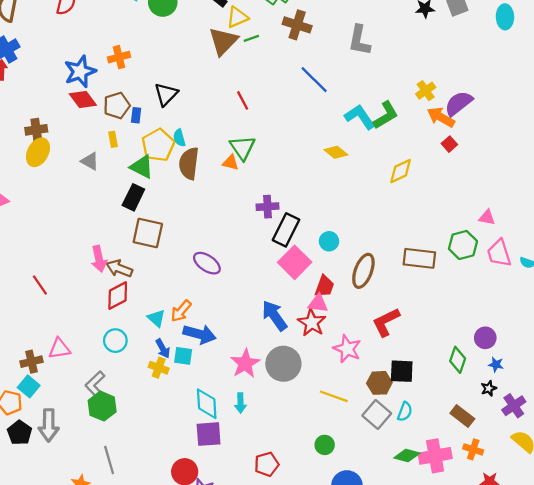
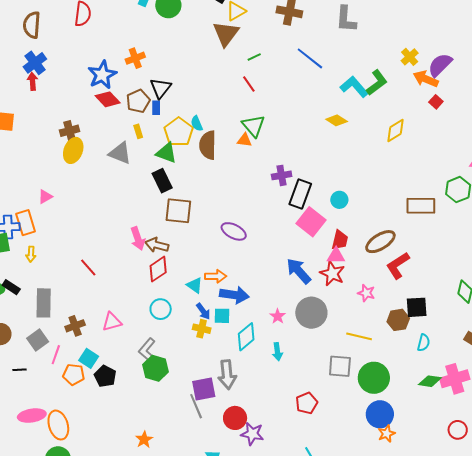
green line: (251, 38) -> (254, 57), moved
black triangle: (166, 94) -> (161, 88), moved
gray triangle: (90, 161) -> (120, 153), size x1.4
black rectangle: (133, 197) -> (162, 181), turned -45
brown ellipse: (363, 271) -> (380, 242), moved, turned 44
orange arrow: (181, 311) -> (216, 276), turned -125
pink star: (347, 349) -> (366, 293), size x0.7
brown cross: (31, 362) -> (75, 326), moved
pink star: (245, 363) -> (278, 316), size x0.6
cyan diamond: (207, 404) -> (246, 337), moved, turned 60
gray square: (377, 414) -> (340, 366), moved, turned -30
gray arrow: (49, 425) -> (227, 375), moved
black pentagon: (20, 433) -> (105, 376), moved
purple square: (209, 434) -> (204, 389), moved
green circle: (325, 445) -> (374, 378), moved, size x1.8
gray line: (109, 460) -> (196, 406), moved

